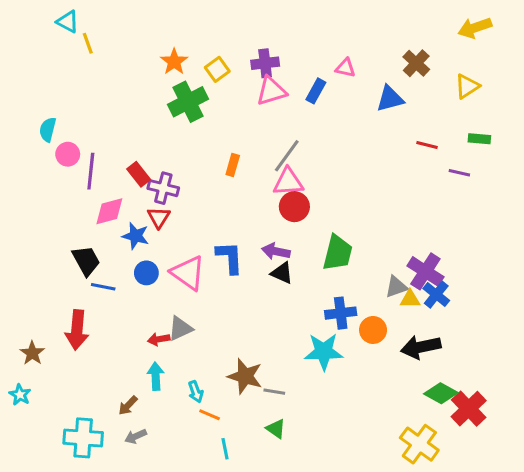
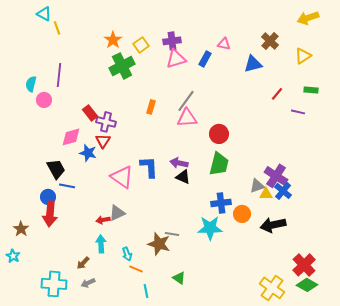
red line: (427, 145) -> (277, 94), turned -64
purple line: (91, 171) -> (59, 75), moved
red circle: (294, 207) -> (219, 134), moved
blue circle: (146, 273) -> (48, 197), moved
gray line: (274, 392) -> (172, 234), moved
green diamond: (441, 393) -> (307, 285), moved

